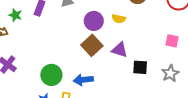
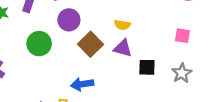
yellow semicircle: (119, 19) -> (122, 25), moved
purple circle: (94, 21) -> (69, 20), moved
green circle: (51, 75) -> (39, 44), moved

